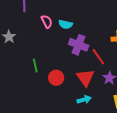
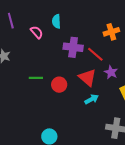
cyan semicircle: (65, 24) -> (56, 21), moved, turned 88
green line: (35, 66) -> (36, 78), turned -64

